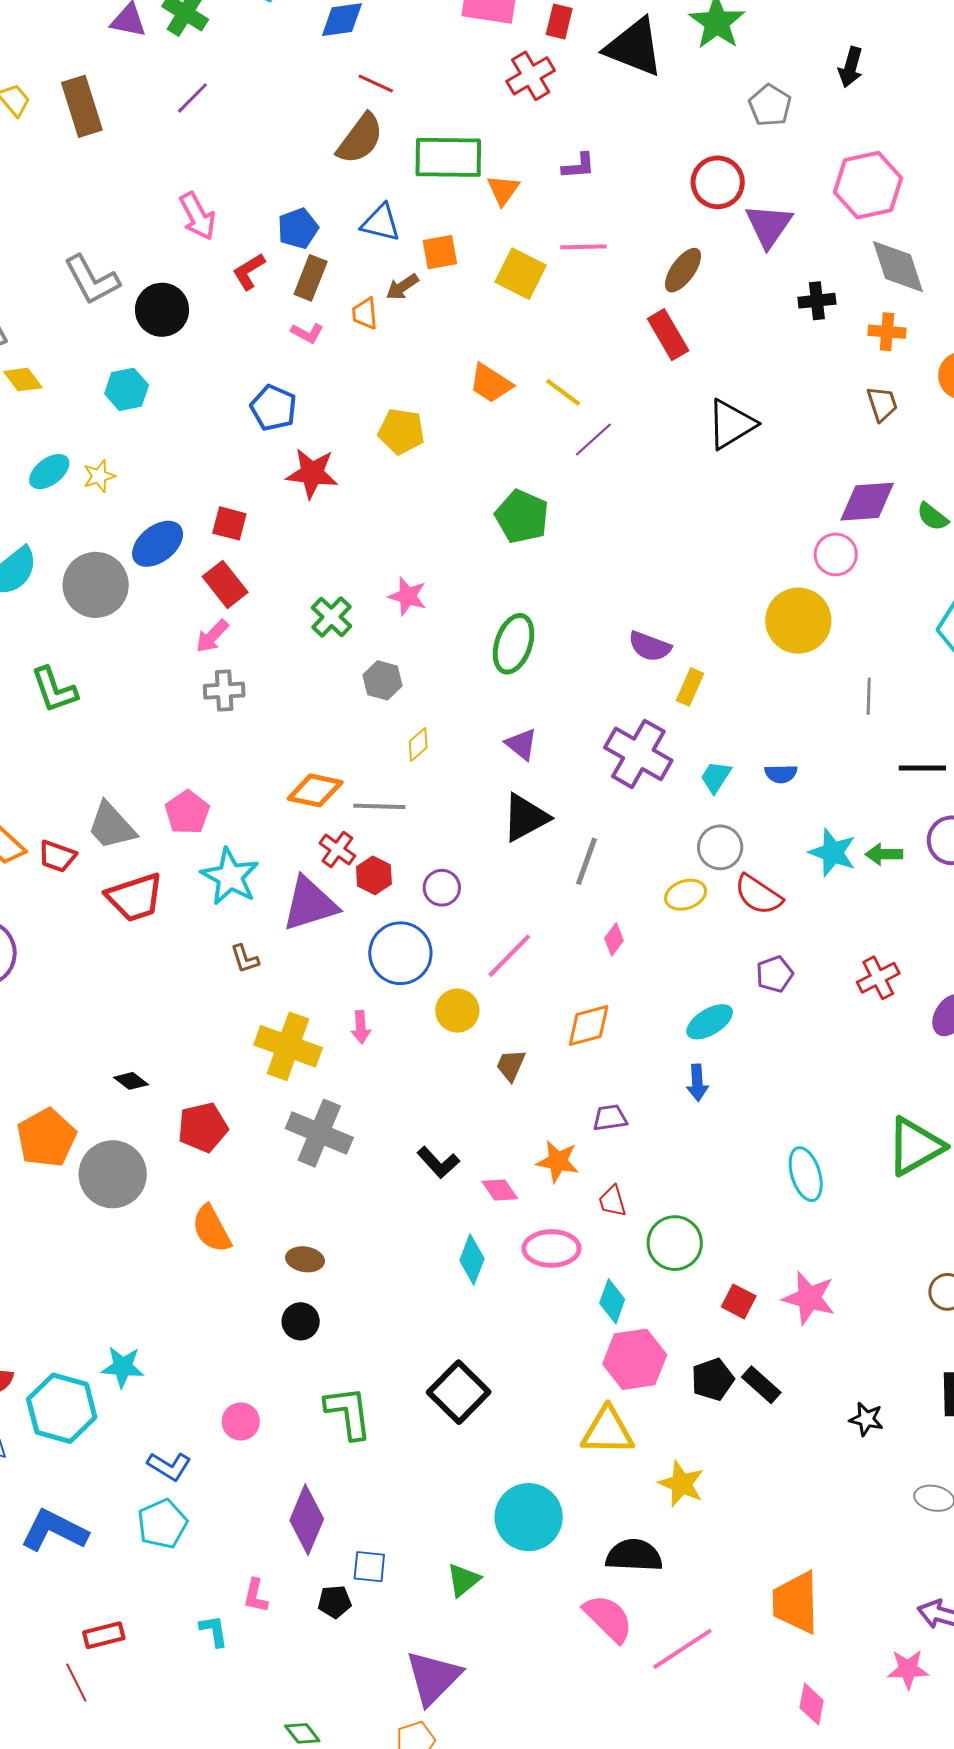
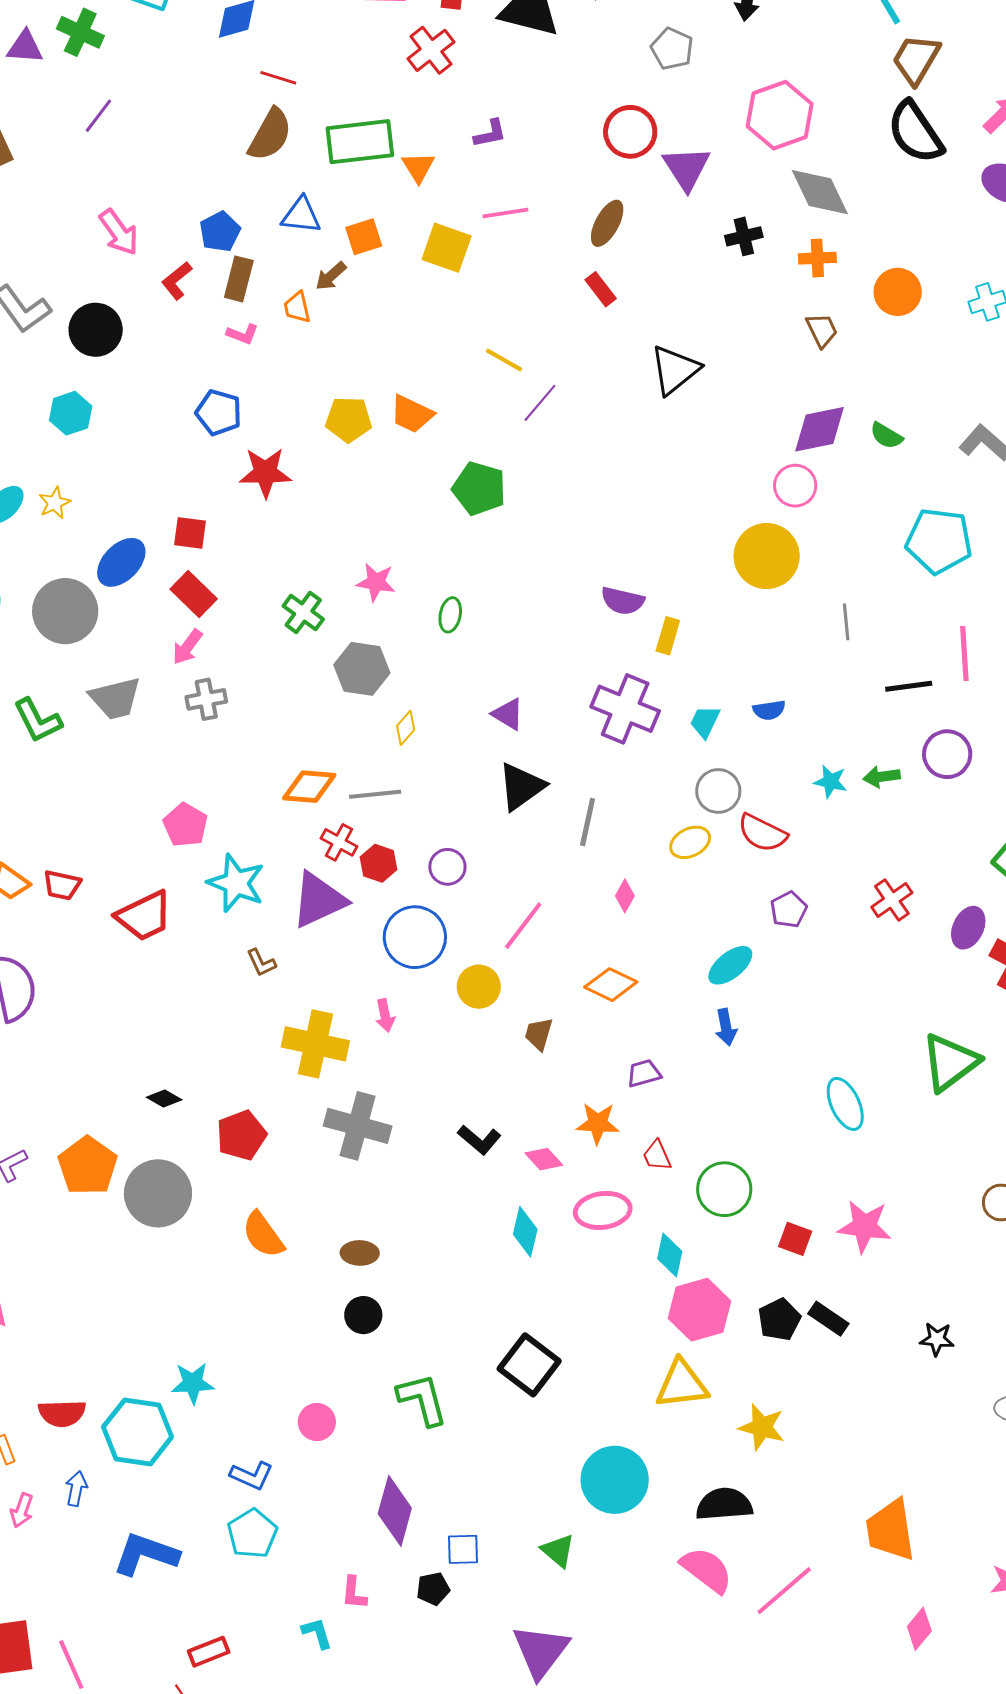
red rectangle: (668, 335) -> (601, 289), size x0.7
orange trapezoid: (491, 383) -> (412, 414), moved
green ellipse: (514, 644) -> (450, 615), moved, size x0.6
gray hexagon: (382, 680) -> (362, 669), size x1.4
gray trapezoid: (111, 826) -> (115, 698), moved, turned -54
cyan star: (833, 852) -> (831, 782), size x0.7
orange diamond: (589, 1026) -> (611, 985), turned 48
green triangle: (463, 1580) -> (558, 1551), turned -33
pink diamond: (812, 1704) -> (919, 1629), turned 36

